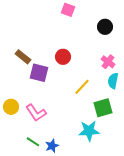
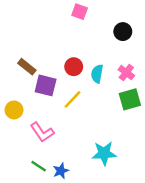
cyan semicircle: (113, 81) -> (97, 74), moved
yellow line: (82, 87) -> (72, 99), moved
yellow circle: (11, 107) -> (14, 110), moved
green square: (103, 108) -> (130, 99), moved

